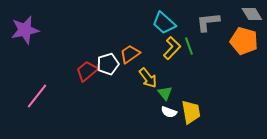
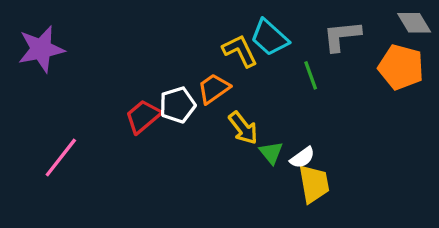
yellow L-shape: (172, 48) -> (240, 51), moved, turned -70
white semicircle: (169, 112) -> (302, 158), moved, turned -56

